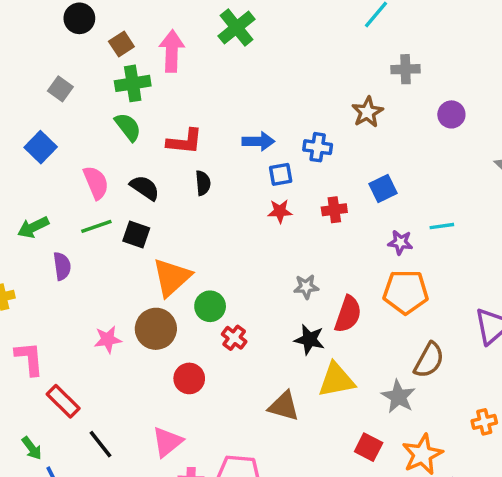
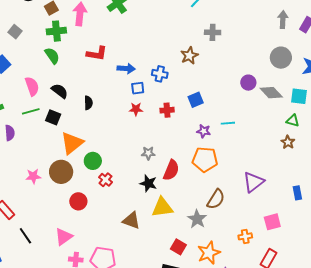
purple circle: (451, 114) -> (248, 83), moved
red L-shape: (185, 141) -> (97, 54), moved
black semicircle: (203, 183) -> (88, 103), moved

